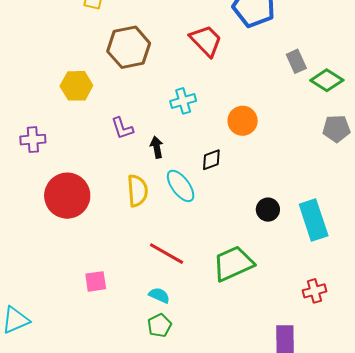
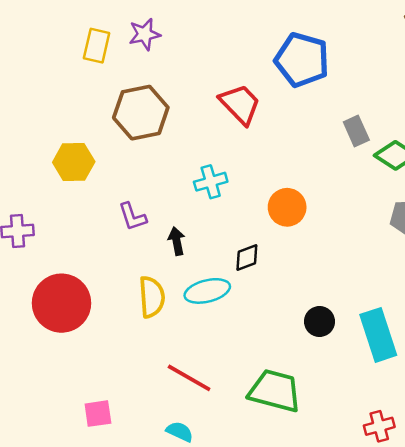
cyan ellipse: (181, 186) -> (207, 291), turned -68
green trapezoid: (233, 264) -> (275, 391), turned 39

